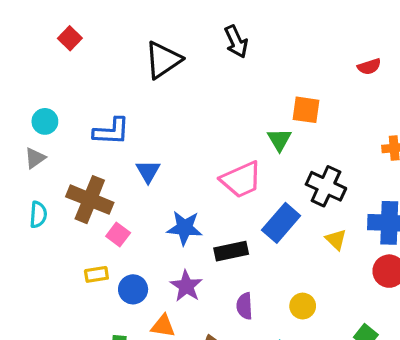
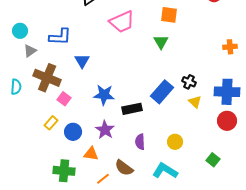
orange square: (306, 110) -> (169, 15), moved
gray triangle: (35, 158) -> (30, 51), moved
pink trapezoid: (241, 180) -> (122, 22), moved
black cross: (326, 186) -> (189, 82), moved, size x0.6
yellow rectangle: (96, 274) -> (51, 123), turned -40

